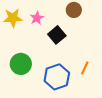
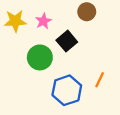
green circle: (21, 64) -> (40, 57), moved

